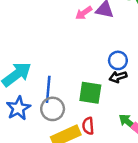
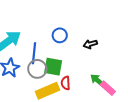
blue circle: (118, 60) -> (60, 35), moved
green square: (90, 93) -> (53, 67), moved

